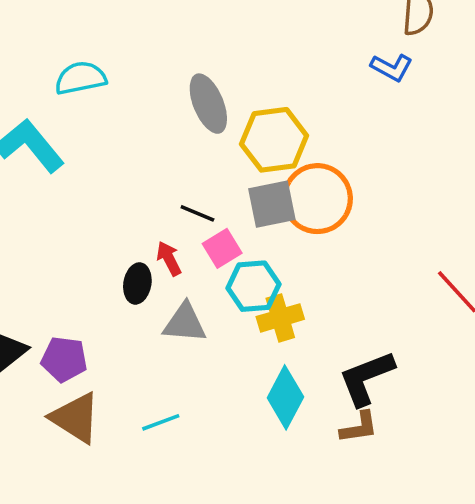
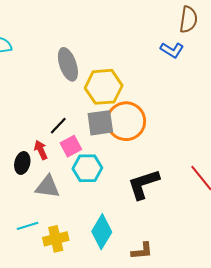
black line: (197, 213) -> (58, 126), turned -72
yellow cross: (280, 318) -> (56, 239), moved
black L-shape: (366, 378) -> (143, 184), moved
cyan line: (161, 422) -> (28, 226), moved

